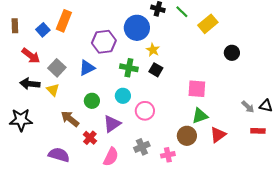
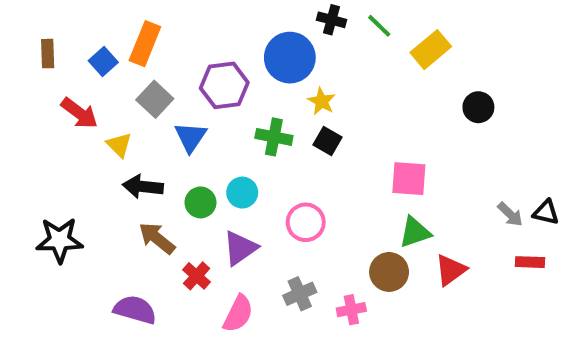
gray square: (57, 68) -> (155, 99), moved
blue triangle: (87, 68) -> (191, 137), turned -30
black arrow: (30, 84) -> (143, 187), moved
yellow triangle: (53, 90) -> (119, 145), moved
cyan circle: (123, 96) -> (242, 193), moved

